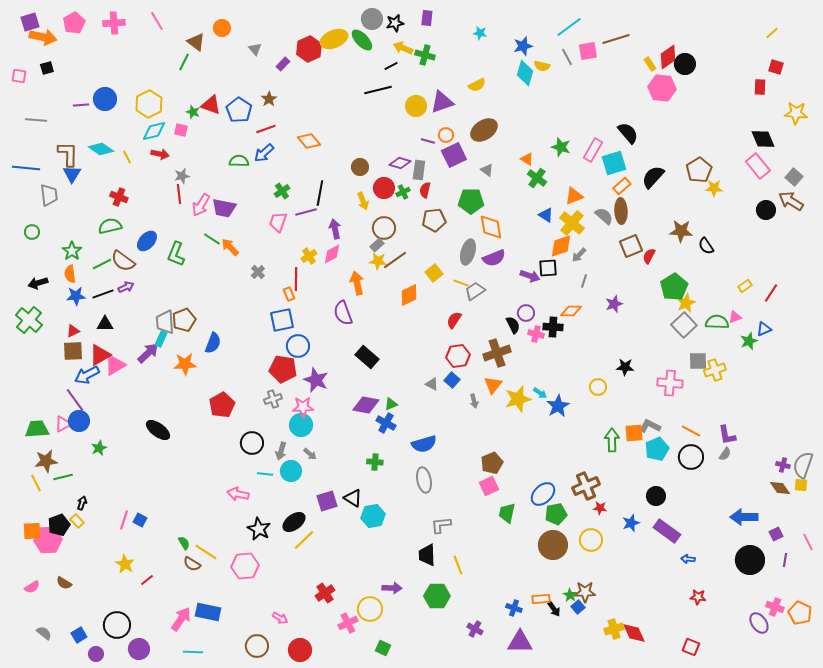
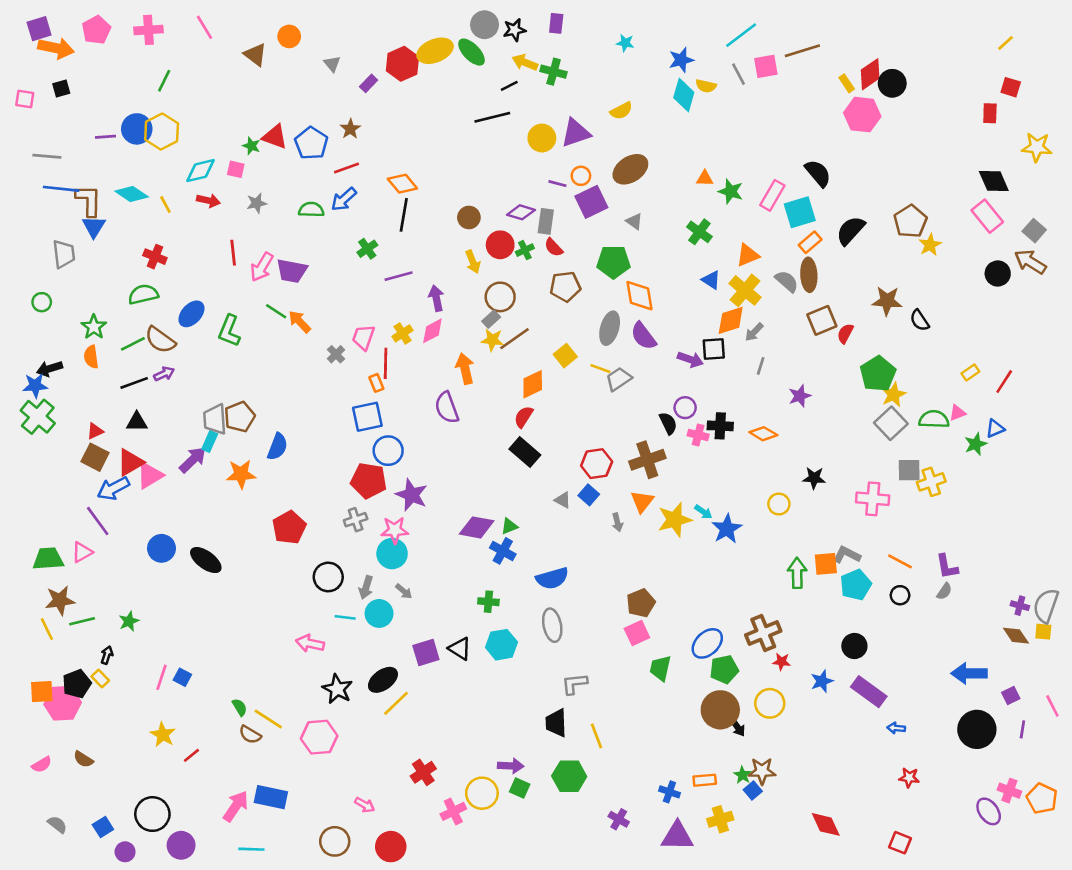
green line: (184, 62) -> (164, 81), moved
yellow hexagon: (149, 104) -> (162, 132), moved
orange triangle: (527, 159) -> (705, 178), moved, turned -32
blue line: (26, 168) -> (61, 189), moved
gray star: (182, 176) -> (257, 203), moved
yellow star: (714, 188) -> (930, 245), turned -30
red semicircle: (425, 190) -> (554, 247), turned -56
black line: (320, 193) -> (404, 215), moved
pink trapezoid: (278, 222) -> (363, 337), moved
purple semicircle: (494, 258) -> (643, 336), turned 75
blue star: (76, 296) -> (35, 386), moved
orange diamond: (571, 311) -> (763, 434), moved, turned 30
red semicircle: (454, 320) -> (524, 417), moved
brown square: (73, 351) -> (95, 457), turned 30
black rectangle: (367, 357) -> (525, 452), moved
blue circle: (79, 421) -> (162, 548), moved
green star: (99, 448) -> (129, 621), moved
black circle: (691, 457) -> (900, 595), size x0.6
cyan hexagon: (373, 516) -> (501, 645), moved
black arrow: (554, 609) -> (737, 727), moved
yellow cross: (614, 629) -> (720, 819), moved
green square: (383, 648) -> (520, 788), moved

